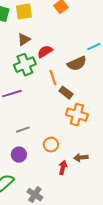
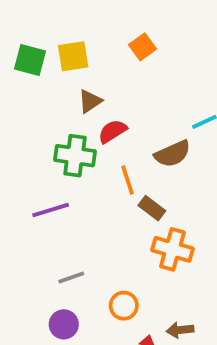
brown triangle: (24, 40) -> (90, 101), moved
green cross: (25, 65) -> (75, 156), turned 30

